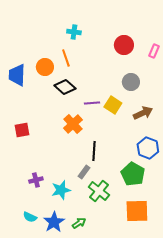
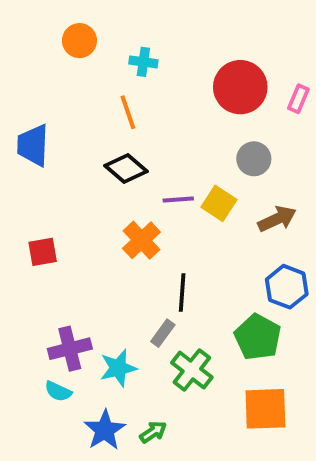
red circle: (124, 45) -> (240, 87), size x1.4
orange circle: (45, 67) -> (79, 41), moved
purple cross: (36, 180) -> (70, 349), size x1.5
cyan semicircle: (30, 217) -> (58, 391), moved

